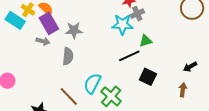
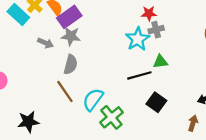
purple rectangle: (49, 23) -> (69, 17), moved, turned 75
cyan star: (122, 24) -> (138, 39), turned 30
gray star: (74, 30) -> (71, 36), moved
brown line: (69, 96) -> (65, 91), moved

